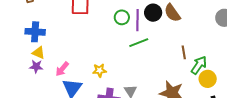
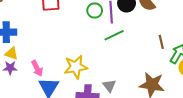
pink arrow: (62, 69) -> (37, 68), turned -63
yellow star: (99, 70) -> (76, 67), size x1.6

